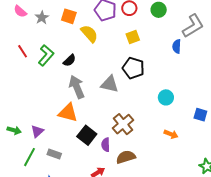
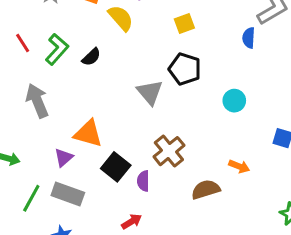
gray triangle: (110, 84) -> (150, 92), turned 36
gray arrow: (77, 87) -> (37, 101), moved
cyan circle: (166, 97) -> (234, 101), moved
purple triangle: (37, 131) -> (64, 158), moved
gray rectangle: (54, 154) -> (68, 194), size x1.5
brown semicircle: (126, 157) -> (206, 190), moved

